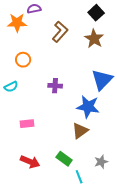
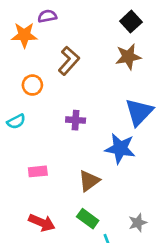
brown L-shape: (60, 32) -> (69, 61), moved
brown star: (94, 39) -> (128, 57), turned 30
brown triangle: (80, 131) -> (89, 181), moved

